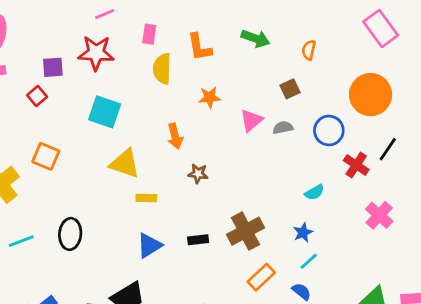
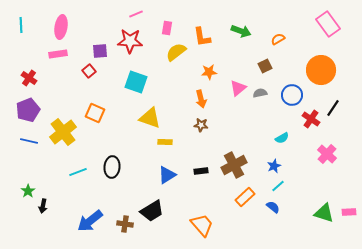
orange semicircle: (309, 50) -> (278, 39), turned 48
yellow semicircle: (162, 69) -> (176, 52), turned 50
orange arrow: (175, 136) -> (201, 99), moved

